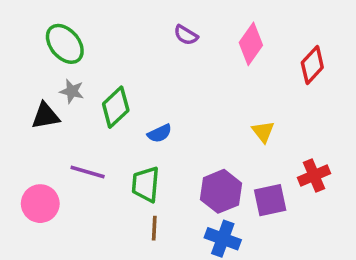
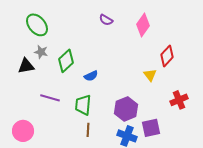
red diamond: (312, 65) -> (167, 56), moved
purple square: (270, 200) -> (151, 128), moved
pink circle: (40, 204) -> (23, 131), moved

